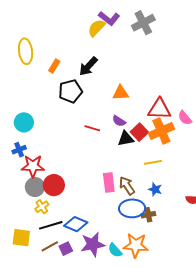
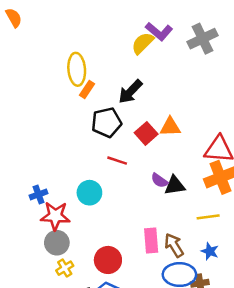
yellow ellipse: (26, 51) -> (77, 69), moved
purple semicircle: (119, 121) -> (159, 180), moved
cyan circle: (24, 122) -> (89, 193), moved
red line: (92, 128) -> (117, 161), moved
red square: (139, 132) -> (146, 133), moved
red circle: (54, 185) -> (108, 260), moved

